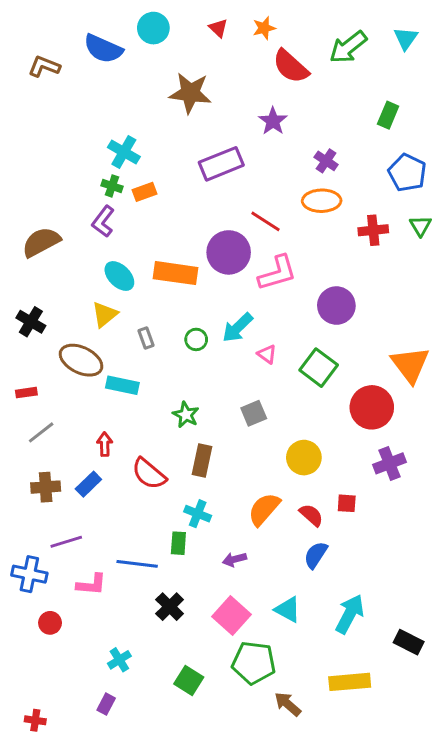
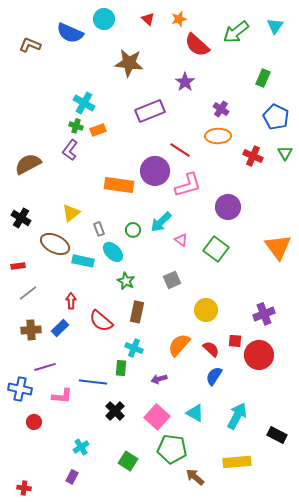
red cross: (373, 230) -> (253, 156), turned 30
cyan ellipse: (119, 276) -> (113, 252), moved
red circle: (372, 407) -> (259, 355), moved

